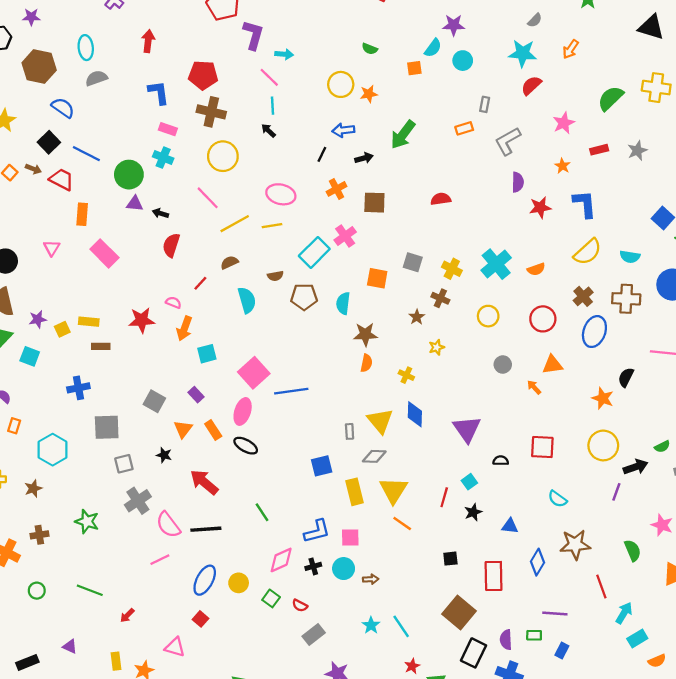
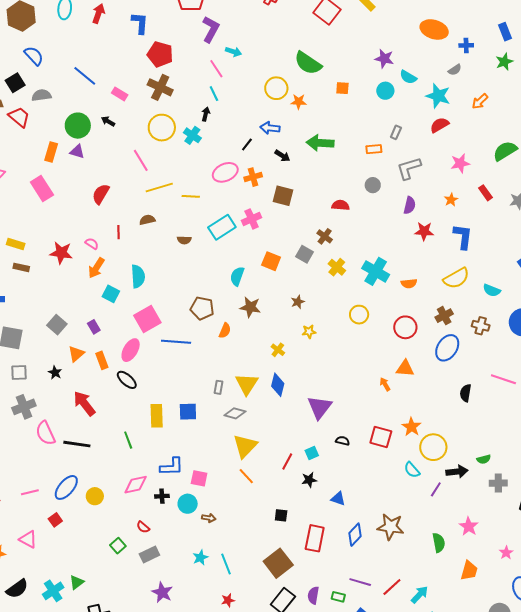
red arrow: (148, 41) -> (98, 14), moved
cyan semicircle: (433, 48) -> (408, 77), moved, turned 72
green semicircle: (370, 49) -> (308, 63), size x2.0
gray semicircle: (96, 78) -> (41, 95), moved
blue L-shape: (159, 93) -> (140, 23), moved
cyan line: (273, 106) -> (214, 94), turned -35
black arrow: (268, 131) -> (206, 114), turned 48
green arrow: (403, 135) -> (320, 143), turned 44
red rectangle: (599, 150) -> (485, 193), turned 56
blue line: (86, 154) -> (85, 76), moved
cyan cross: (163, 158) -> (192, 135), moved
black arrow: (364, 158) -> (282, 156), turned 35
pink ellipse: (281, 194) -> (225, 172), moved, turned -50
black arrow: (160, 213) -> (108, 121), moved
orange rectangle: (82, 214) -> (51, 152), moved
cyan cross: (496, 264) -> (376, 271), turned -32
red line: (200, 283) -> (119, 232), turned -56
brown pentagon: (304, 297) -> (202, 308), moved
brown cross: (440, 298) -> (325, 236), moved
brown cross: (626, 299) -> (481, 326), size x0.7
cyan semicircle: (247, 300) -> (138, 276), moved
cyan square: (207, 354) -> (111, 294), turned 30
orange semicircle: (366, 363) -> (225, 331), moved
gray circle: (503, 365) -> (373, 185), moved
black semicircle: (626, 377) -> (466, 393), turned -30
orange star: (603, 398) -> (411, 427), moved
yellow rectangle: (354, 492) -> (157, 416), moved
cyan semicircle: (557, 499) -> (412, 470), moved
pink line: (160, 560) -> (30, 492), moved
red line: (601, 587) -> (392, 587), moved, turned 55
green square: (271, 598) -> (118, 546), moved

